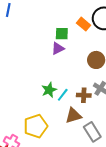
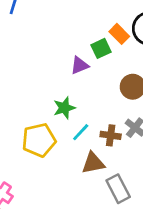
green square: (62, 34) -> (101, 48), moved, turned -32
green star: (49, 90) -> (64, 108), moved
yellow pentagon: (36, 126) -> (39, 140), moved

